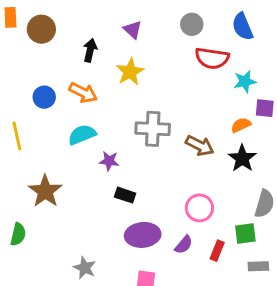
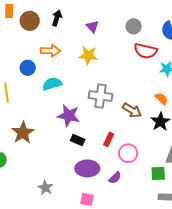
black arrow: (90, 50) -> (57, 18), moved
yellow star: (130, 72) -> (88, 55), turned 30
orange arrow: (83, 93) -> (50, 51), moved, turned -30
orange semicircle: (241, 125) -> (161, 99), turned 64
cyan semicircle: (82, 135) -> (52, 84), moved
purple star: (109, 161) -> (69, 116), size x1.6
red rectangle: (217, 251) -> (109, 139), moved

